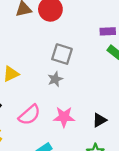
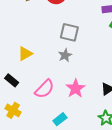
pink star: (64, 117) -> (75, 88), turned -30

